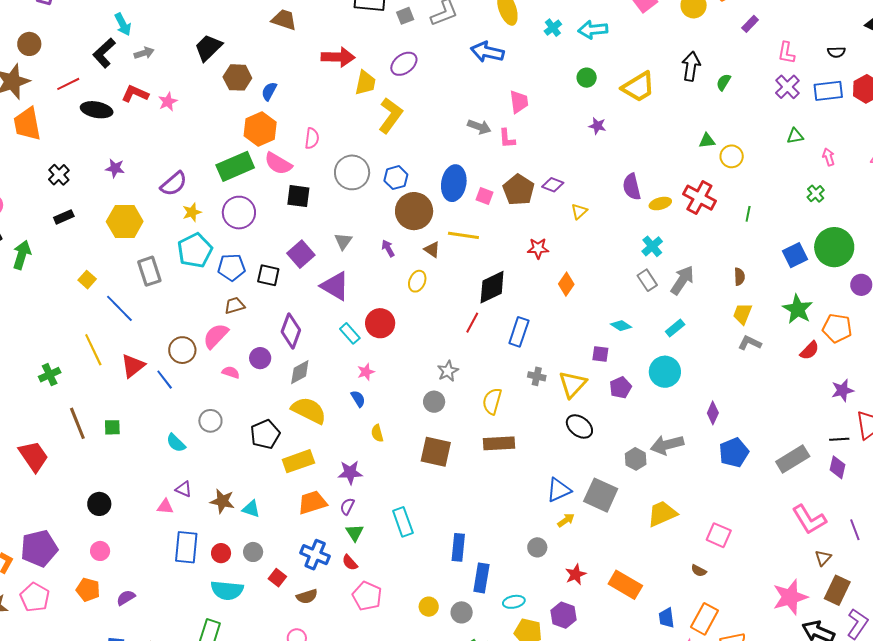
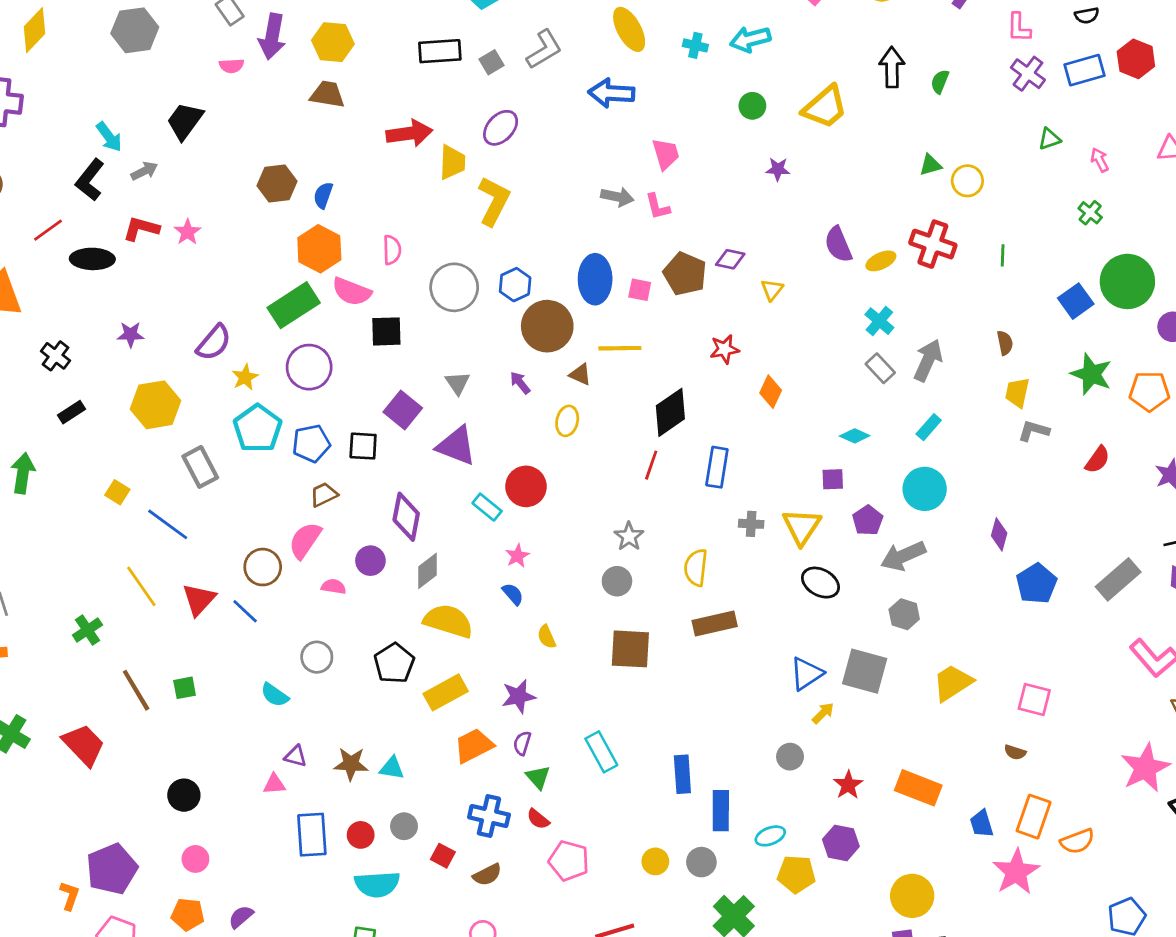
cyan cross: (553, 28) -> (695, 45), turned -30
black trapezoid: (208, 48) -> (185, 121), moved
red semicircle: (810, 350) -> (1097, 460), moved
gray arrow: (667, 445) -> (903, 556), moved

